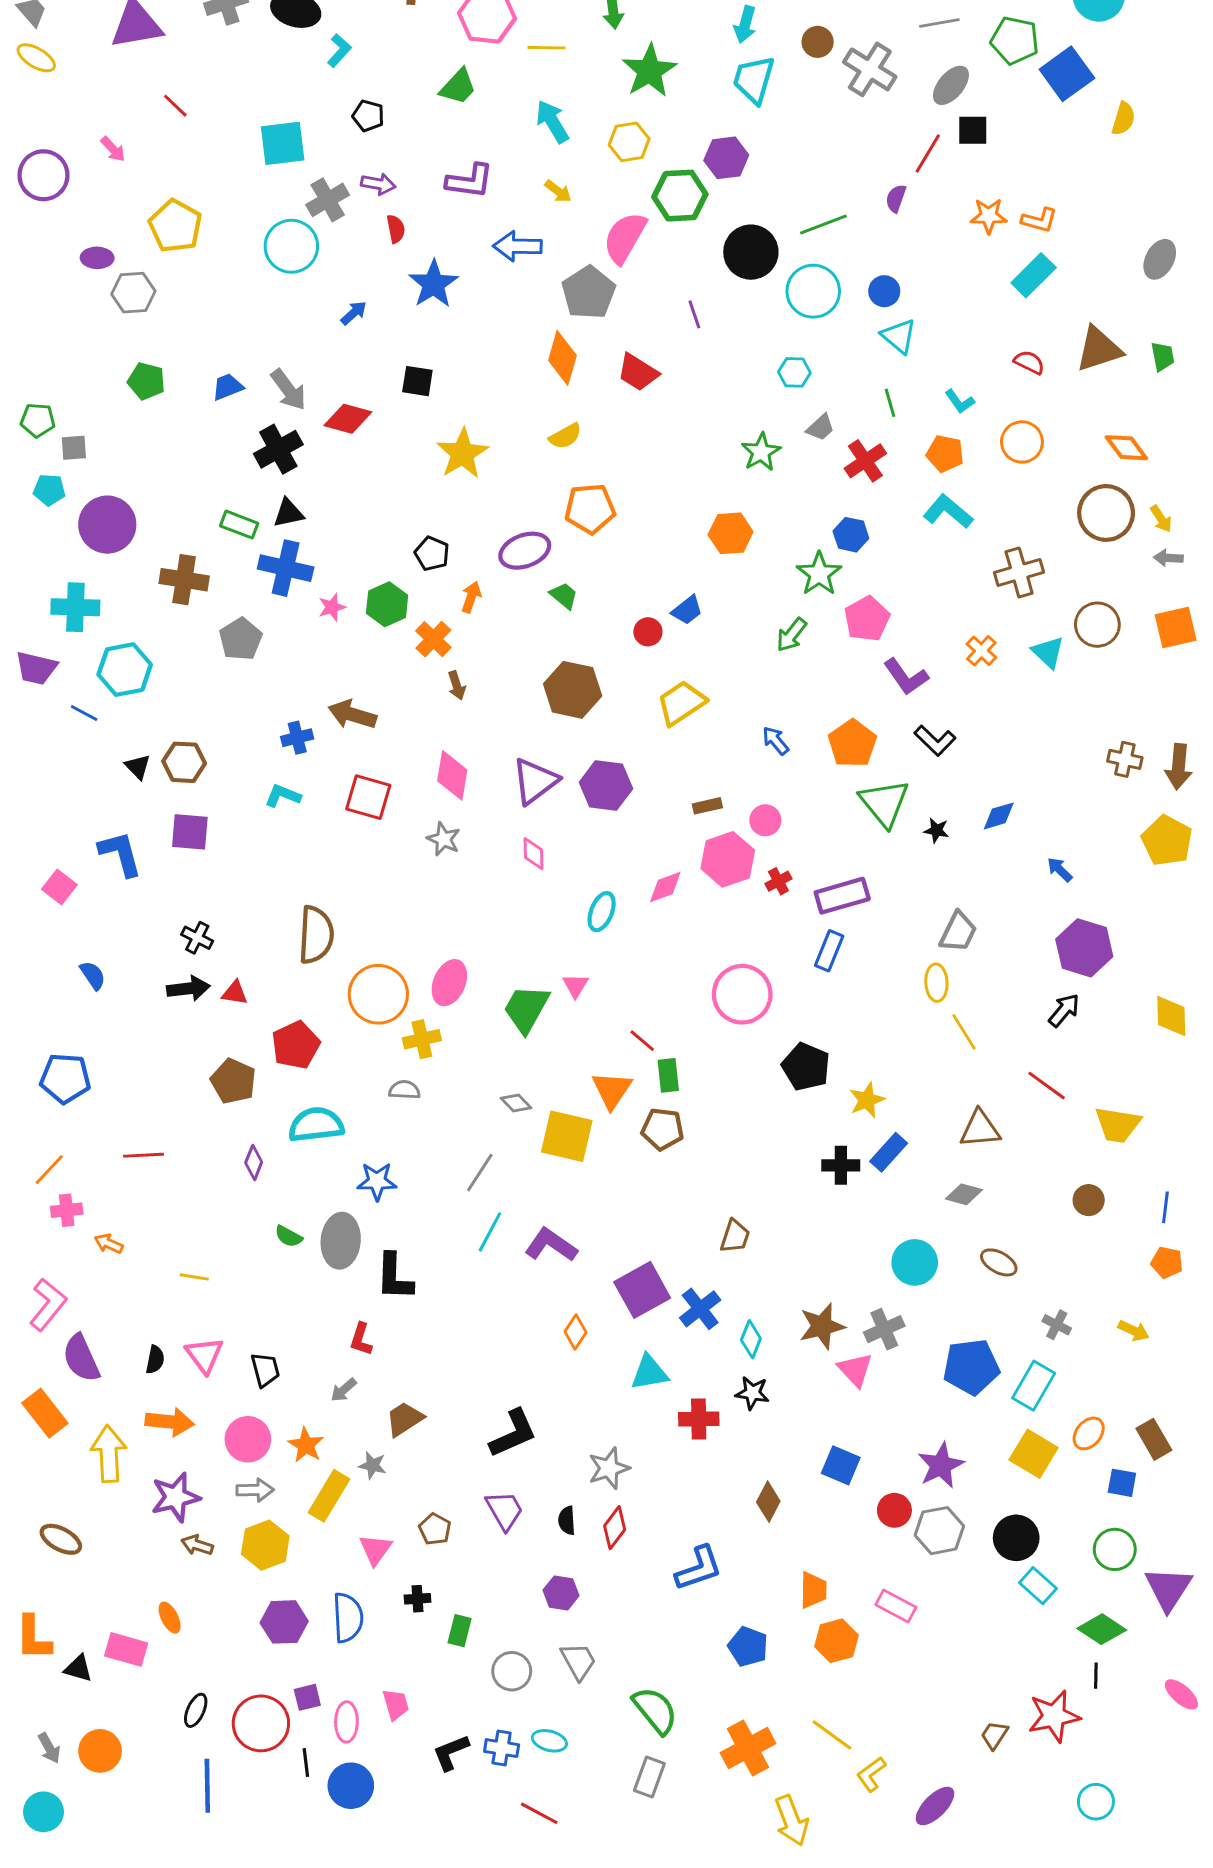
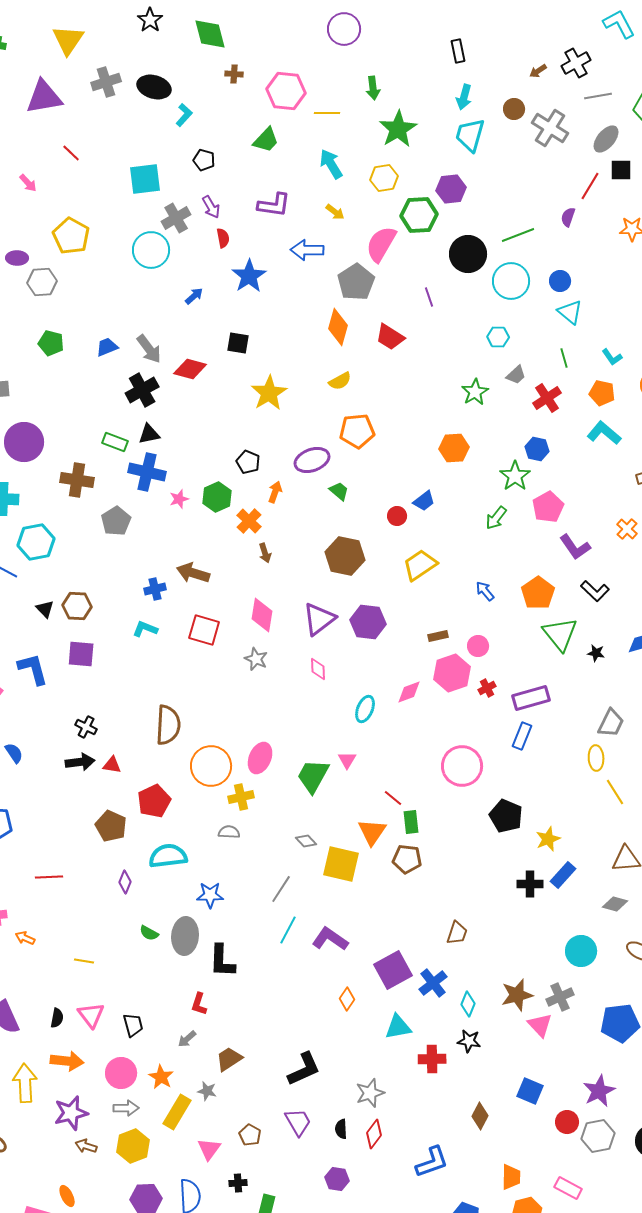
purple arrow: (378, 184) -> (211, 207), turned 50

